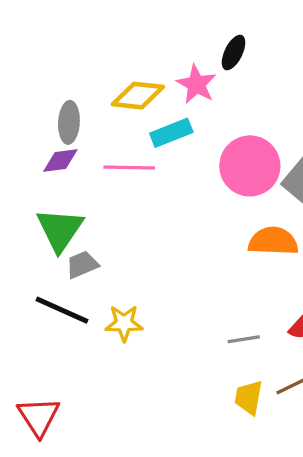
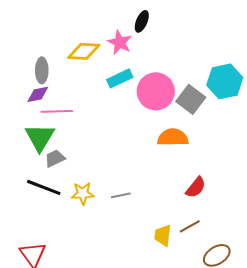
cyan rectangle: (171, 133) -> (120, 78), moved
pink line: (129, 167) -> (57, 111), moved
gray line: (244, 339) -> (121, 195), moved

